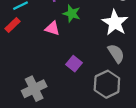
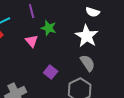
pink triangle: (52, 28) -> (32, 41), turned 32

